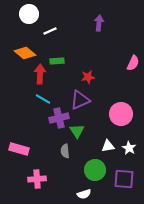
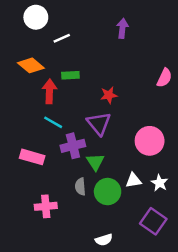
purple triangle: (80, 100) -> (99, 124), turned -45
pink rectangle: (19, 149) -> (32, 157), moved
green circle: (95, 170) -> (108, 192), moved
pink cross: (37, 179) -> (46, 206), moved
purple square: (124, 179) -> (153, 221), turned 30

